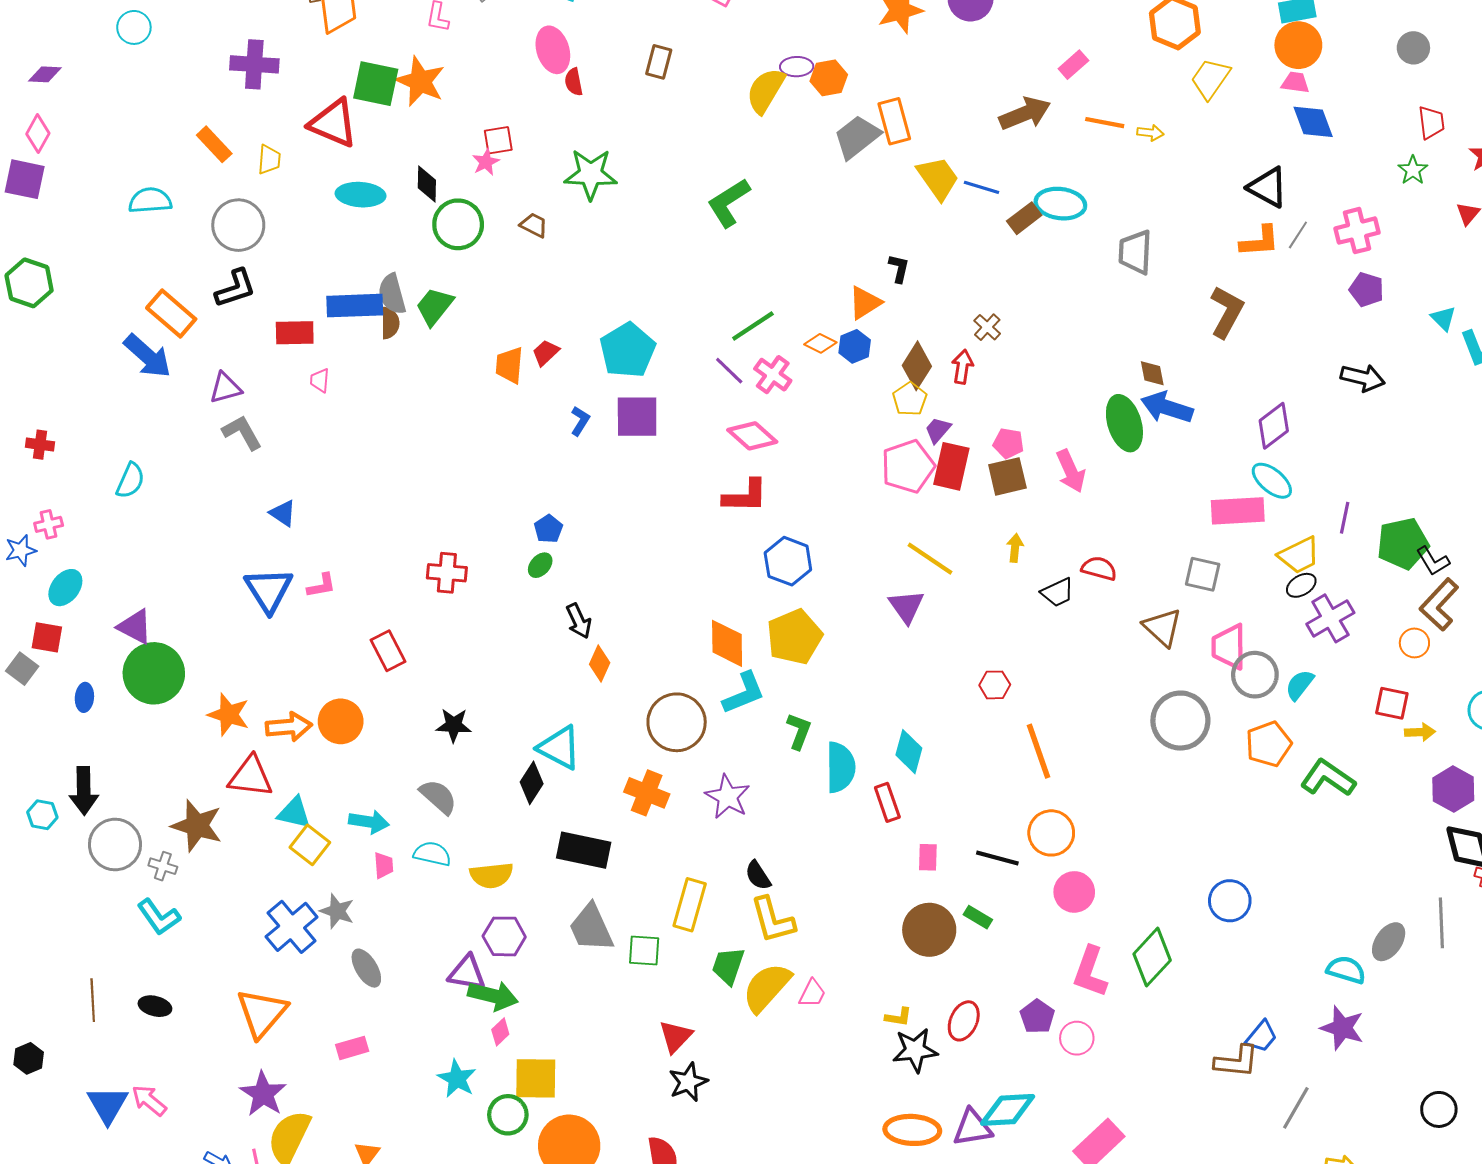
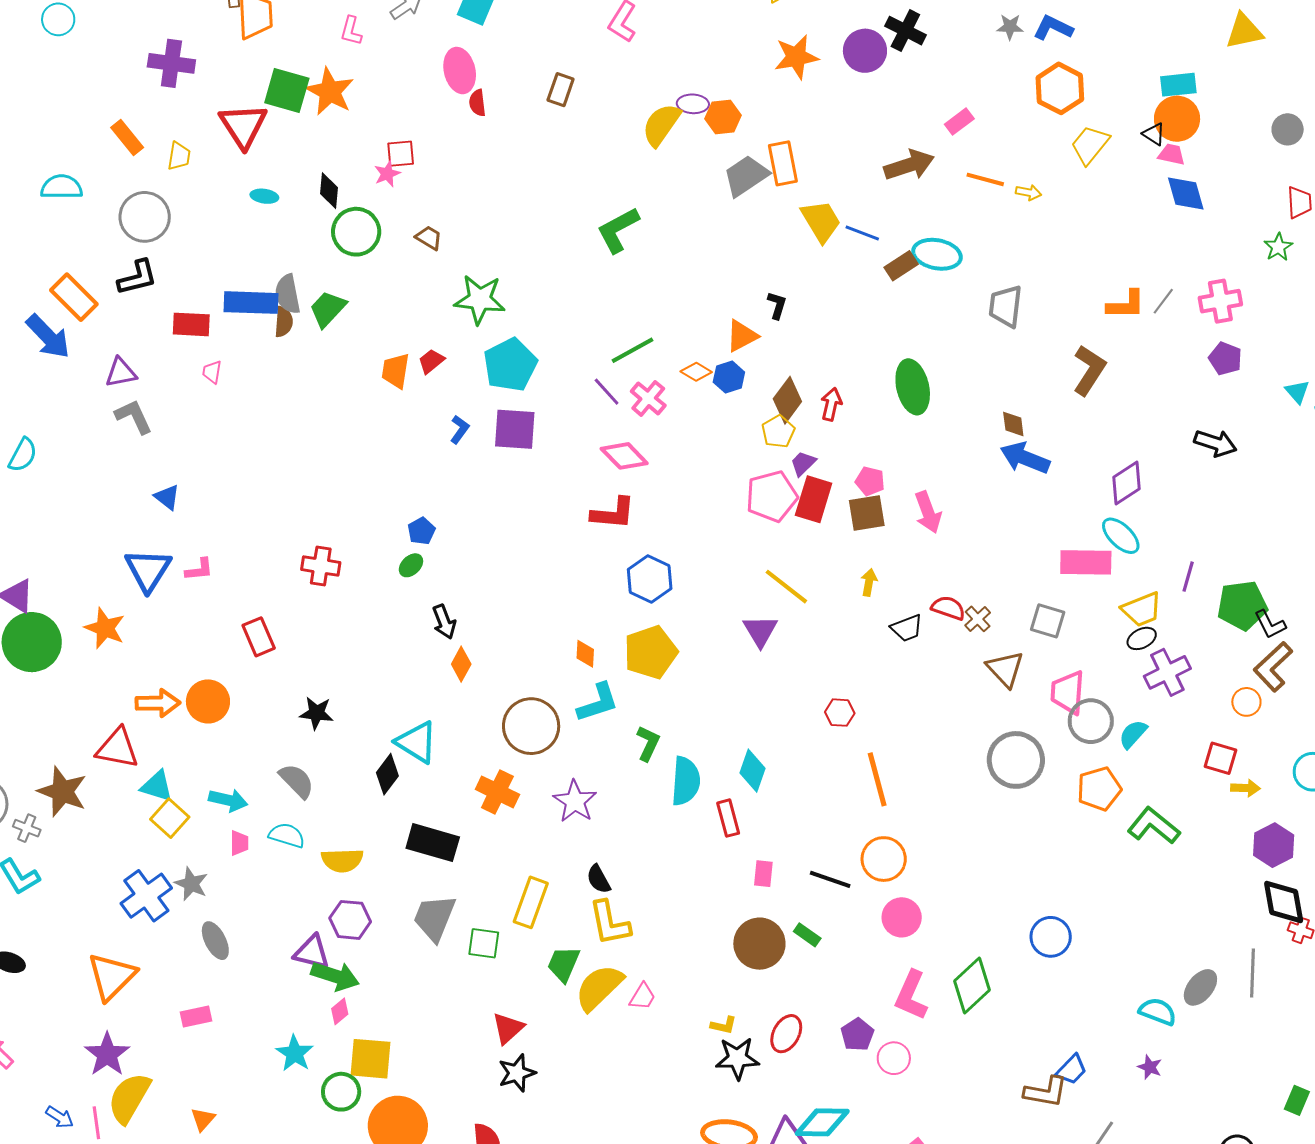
red triangle: (333, 123) -> (243, 126), turned 30
green star: (591, 174) -> (480, 299), moved
black triangle: (1268, 187) -> (1154, 134), moved, size x0.6
cyan ellipse: (361, 195) -> (264, 196), size x0.6
brown cross: (987, 327) -> (978, 619), moved
green ellipse: (1124, 423) -> (913, 387), moved
orange diamond: (727, 643) -> (585, 654), size x0.6
orange star: (229, 715) -> (105, 628), moved
gray trapezoid: (591, 928) -> (434, 918), turned 42
purple star: (1342, 1028) -> (1150, 1067), size x0.6

